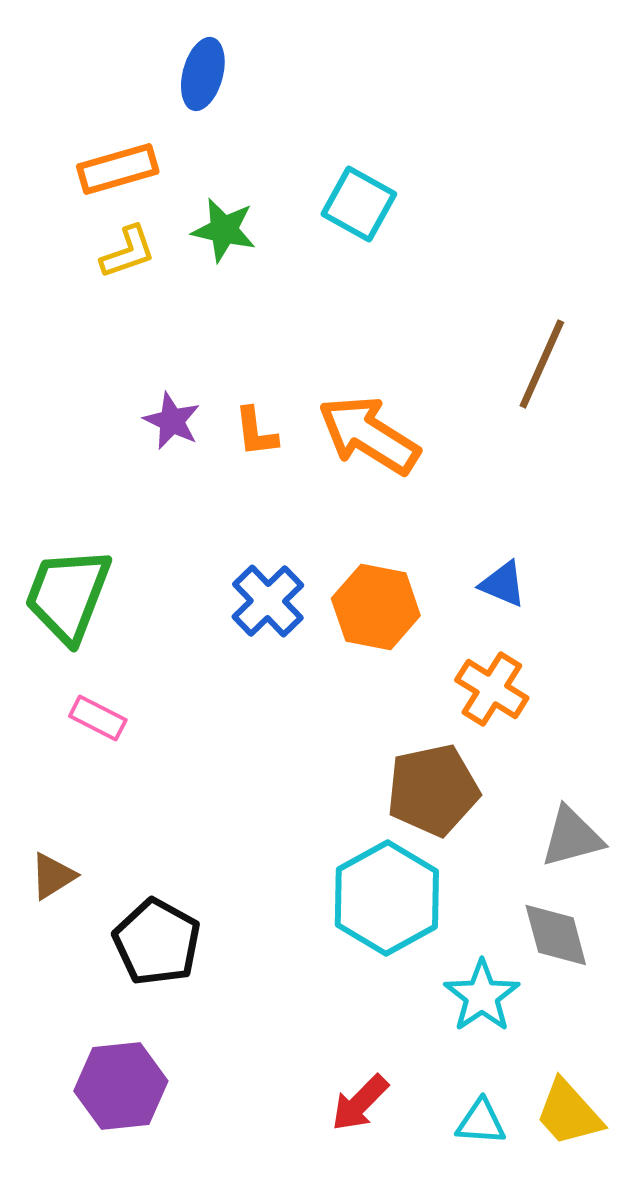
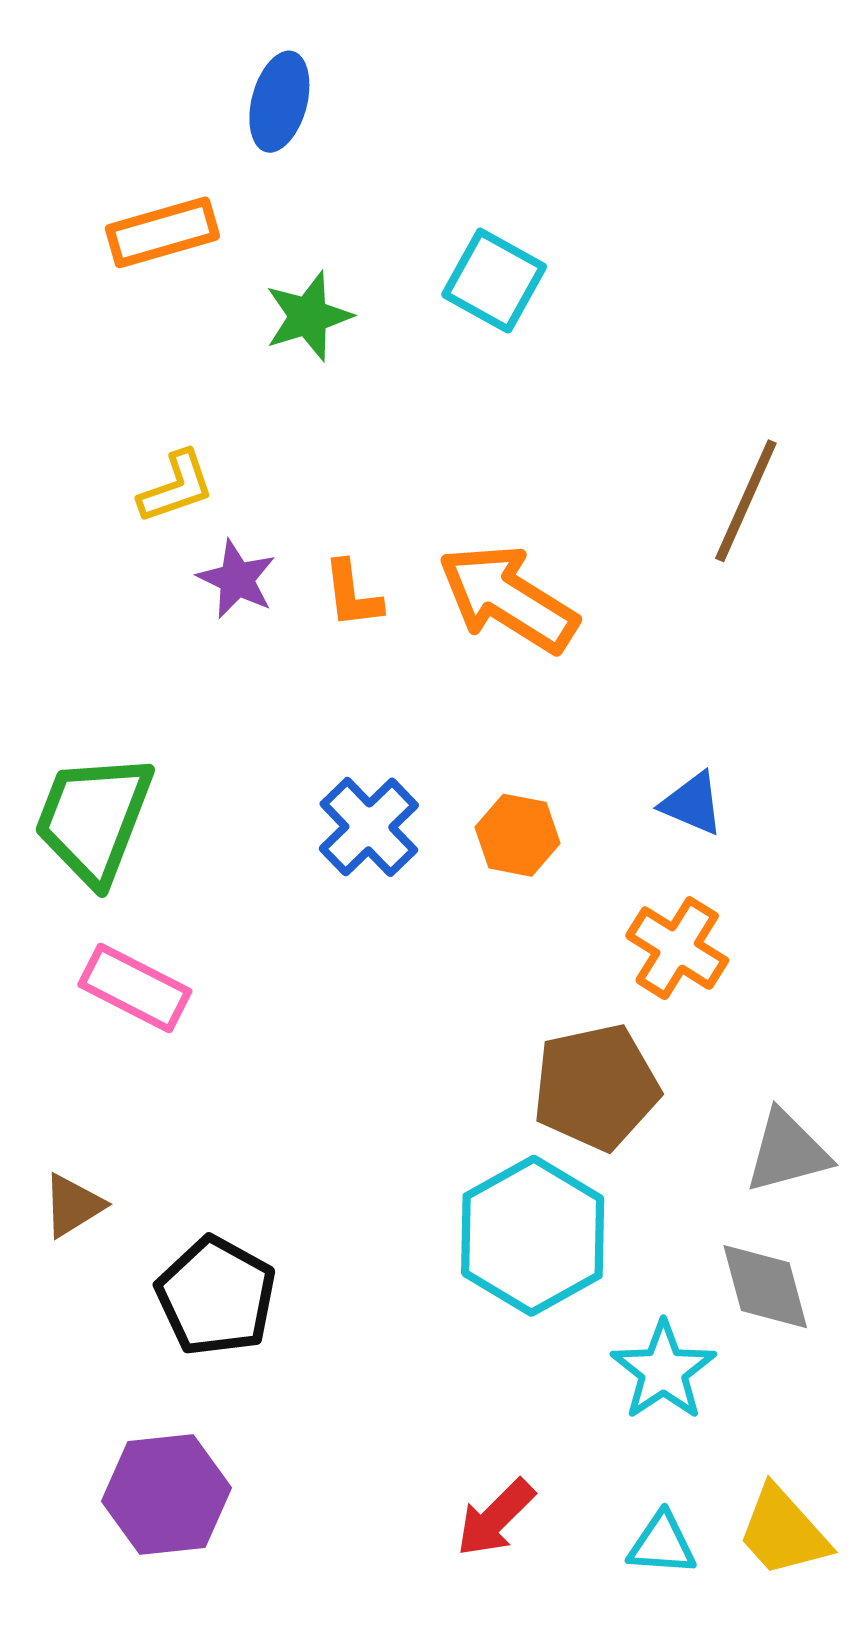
green star: (224, 230) -> (308, 316), turned -30
yellow L-shape: (128, 252) -> (176, 487), moved
orange hexagon: (376, 607) -> (517, 835), size x0.7
pink rectangle: (98, 718) -> (135, 988), size x1.4

